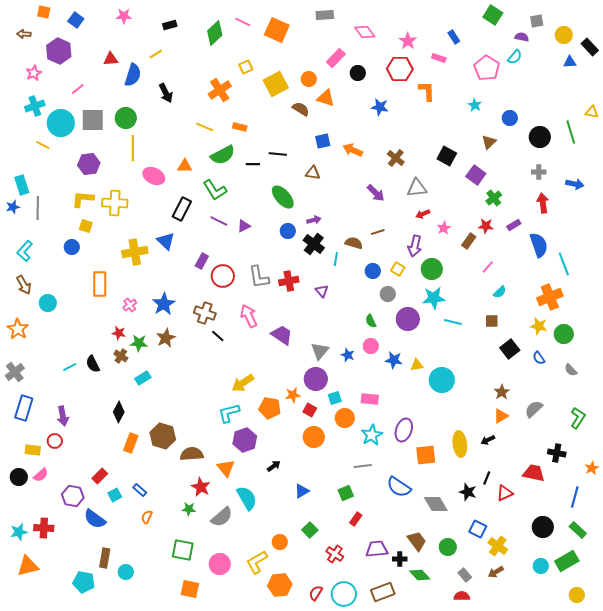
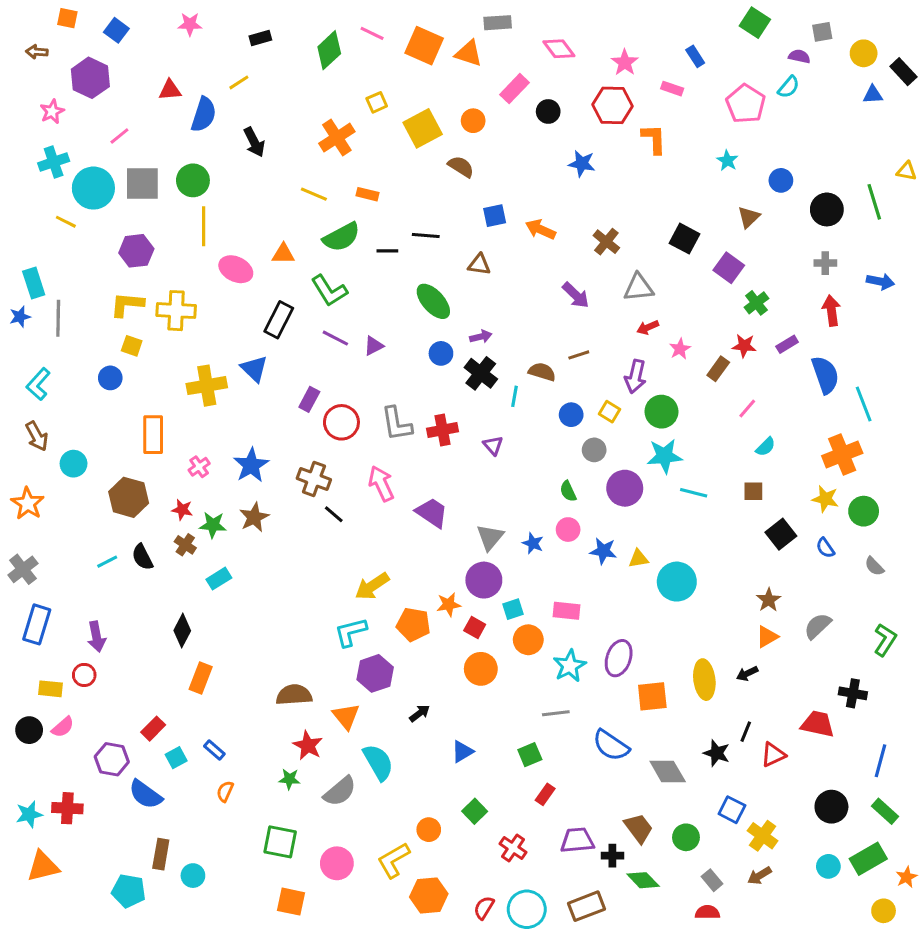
orange triangle: (326, 98) -> (469, 53), moved
brown hexagon: (163, 436) -> (129, 497), moved
orange star: (592, 468) -> (906, 877), moved

